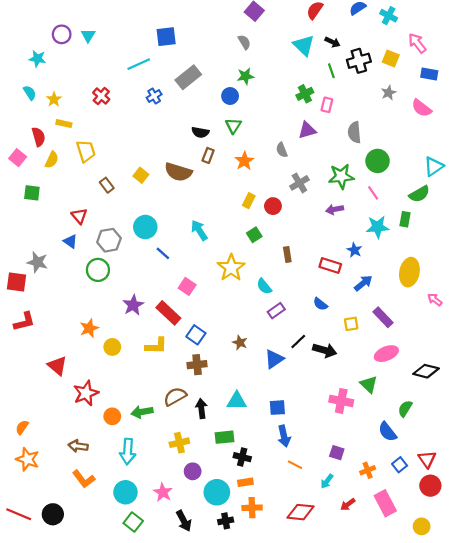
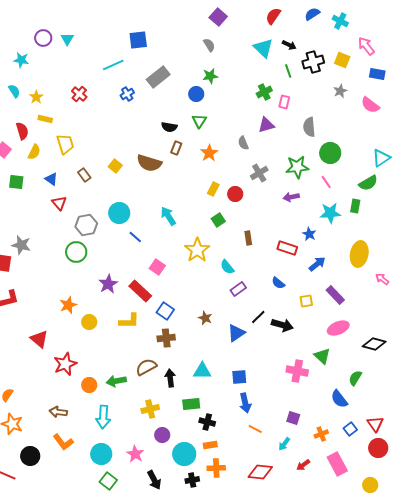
blue triangle: (70, 241) -> (51, 179), moved
black circle: (53, 514) -> (30, 456), moved

